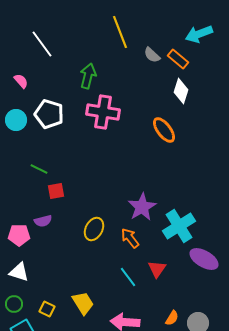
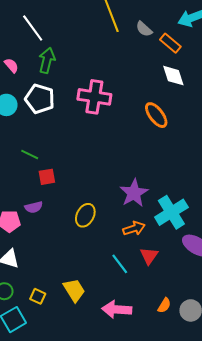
gray semicircle: (152, 55) -> (144, 29), moved
green arrow: (88, 76) -> (47, 60), moved
white diamond: (181, 91) -> (173, 76), turned -35
orange arrow: (130, 238) -> (134, 228), moved, turned 110

